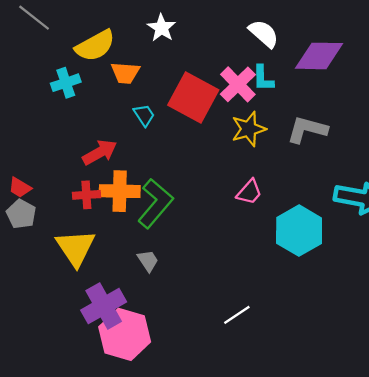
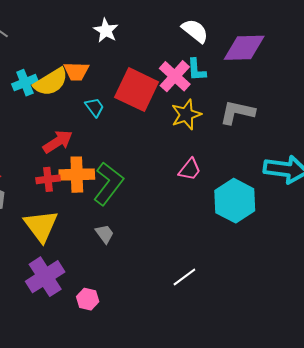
yellow semicircle: (95, 46) -> (51, 82), moved
purple cross: (104, 306) -> (45, 277), moved
pink hexagon: (125, 334) -> (88, 299), size x0.5

